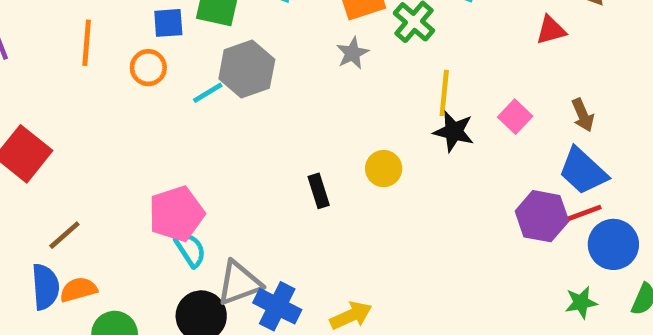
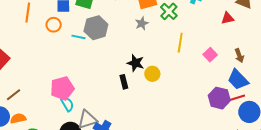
cyan line: (208, 93) -> (79, 37), turned 40
black star: (454, 131) -> (136, 63), moved

